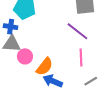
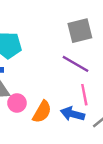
blue arrow: (53, 81) -> (73, 114), moved

